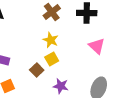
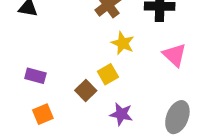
yellow star: (51, 40) -> (123, 43), moved

